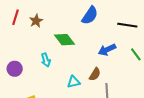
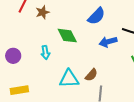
blue arrow: (107, 50) -> (108, 42), moved
cyan triangle: (74, 82) -> (69, 79), size x1.5

